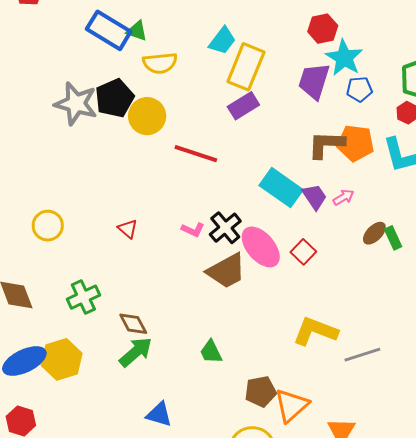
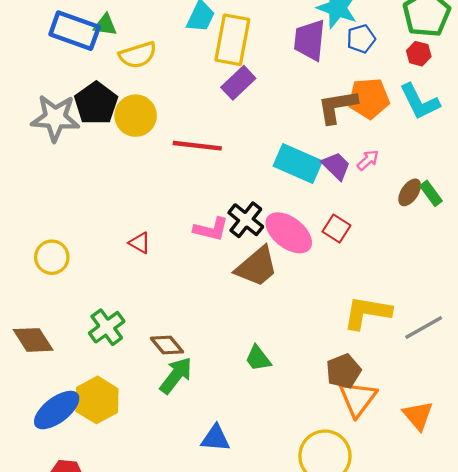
pink L-shape: (193, 230) -> (211, 229), size x1.4
brown pentagon: (261, 392) -> (343, 371), moved

